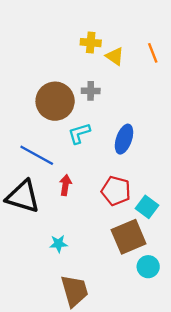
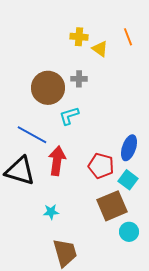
orange line: (153, 53) -> (128, 37), moved
blue ellipse: (124, 139) -> (129, 148), moved
red arrow: (65, 185) -> (57, 161), size x1.6

